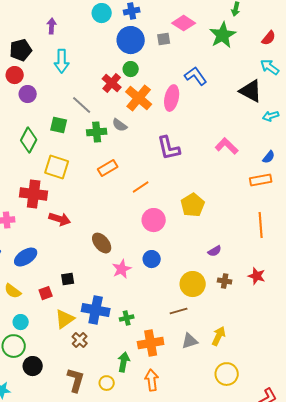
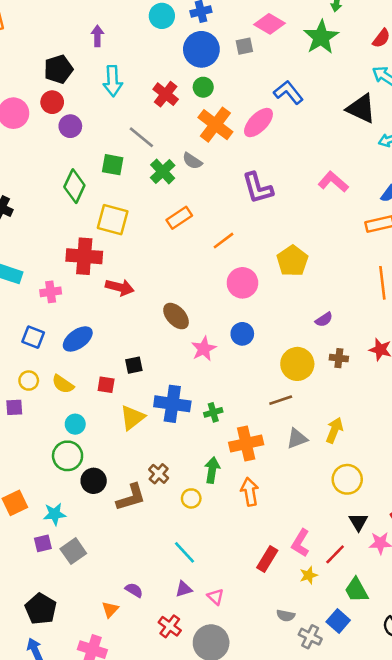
red cross: (112, 83) -> (166, 94), moved
pink ellipse: (172, 98) -> (258, 123), turned 35
green cross: (97, 132) -> (163, 172), turned -36
red square: (46, 293) -> (106, 385), turned 32
brown cross: (80, 340) -> (159, 474), moved
brown L-shape: (76, 380) -> (131, 497), moved, turned 60

